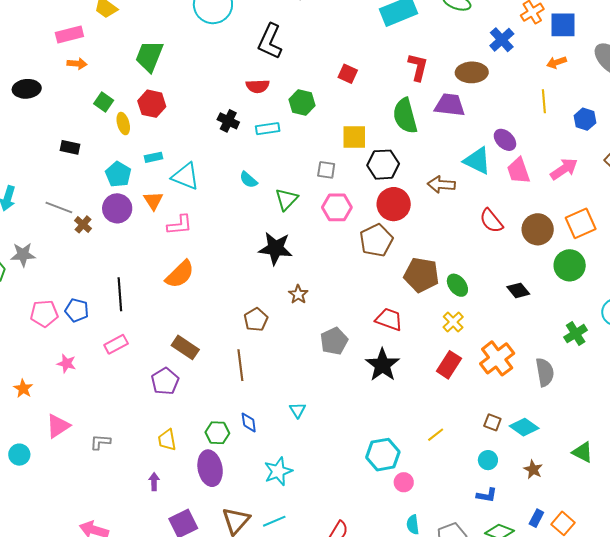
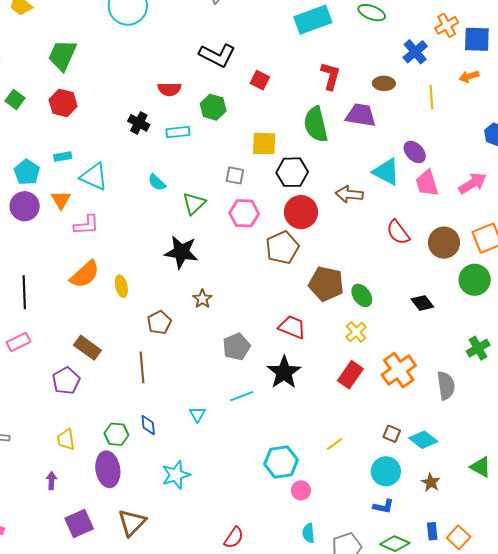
black L-shape: (270, 41) -> (217, 55), moved, turned -90
brown ellipse: (472, 72) -> (384, 83), size x0.7
yellow line: (544, 101) -> (431, 97), moved
yellow ellipse: (123, 124) -> (121, 286), moved
cyan circle: (488, 460) -> (386, 471), size x1.5
blue rectangle: (536, 518) -> (432, 531), turned -36
cyan line: (274, 521) -> (242, 396), moved

